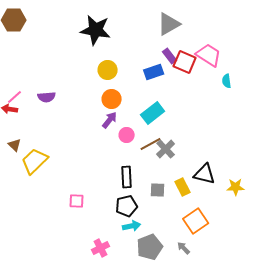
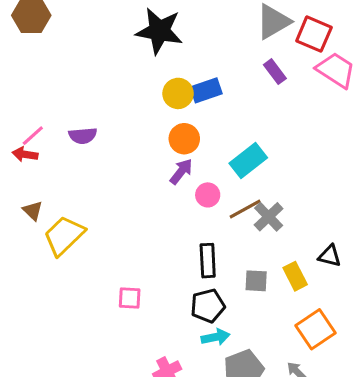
red square: (185, 62) -> (314, 34), moved
blue rectangle: (154, 72) -> (206, 90), moved
black triangle: (205, 174) -> (330, 256), size x0.7

